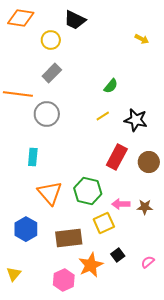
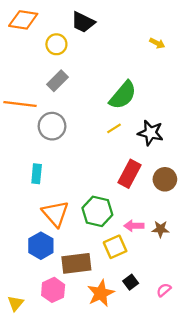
green semicircle: (111, 86) -> (123, 95), size x1.8
blue hexagon: (26, 229) -> (41, 246), moved
pink hexagon: (64, 280) -> (53, 290), moved

